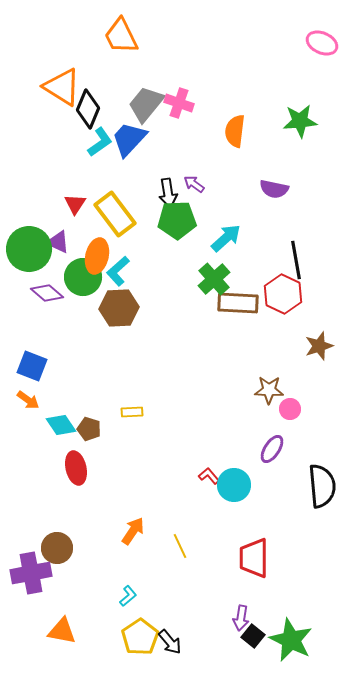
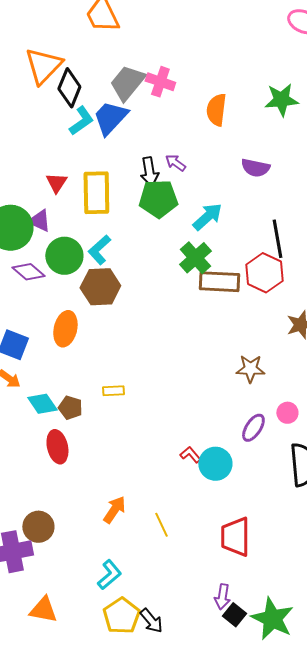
orange triangle: (62, 87) -> (43, 66), turned 42
yellow rectangle: (115, 214) -> (96, 193), turned 36
orange ellipse: (97, 256) -> (65, 329), moved
pink circle: (290, 409) -> (287, 413), moved
cyan L-shape: (128, 596) -> (109, 575), size x1.4

